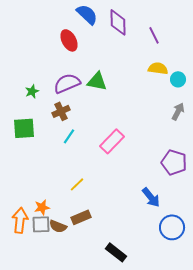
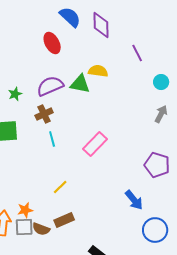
purple line: (154, 35) -> (137, 53), moved
yellow semicircle: (158, 68) -> (98, 71), moved
cyan line: (69, 136) -> (52, 139), turned -49

